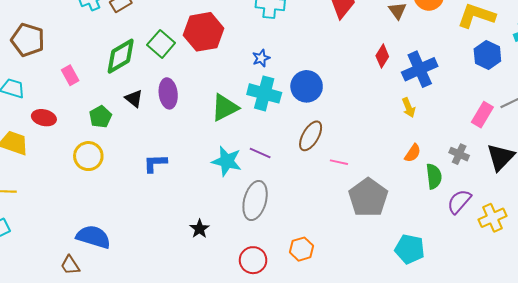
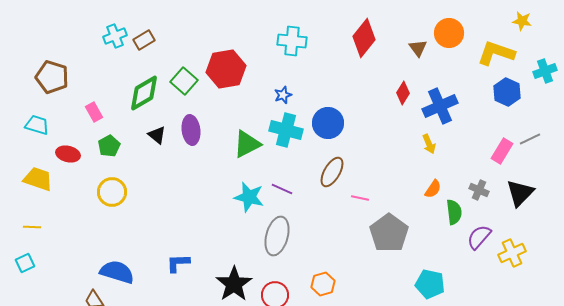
green pentagon: (100, 117) -> (109, 146), moved
blue L-shape: (155, 163) -> (178, 263), moved
black star: (199, 229) -> (234, 284), moved, size x1.8

